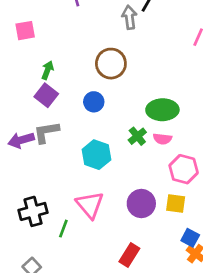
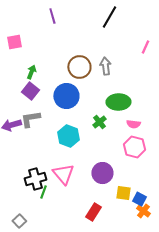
gray arrow: (129, 17) -> (105, 66), moved
blue circle: (94, 102) -> (66, 96), size x1.6
pink semicircle: (162, 139) -> (133, 124), moved
yellow square: (176, 204) -> (123, 193), moved
black cross: (33, 211) -> (35, 179), moved

